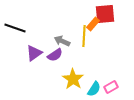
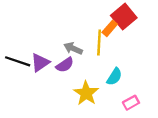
red square: (105, 14) -> (124, 17), turned -35
black line: (15, 28) -> (18, 61), moved
cyan semicircle: (94, 89) -> (114, 77), moved

